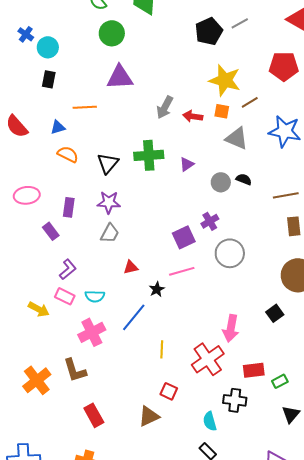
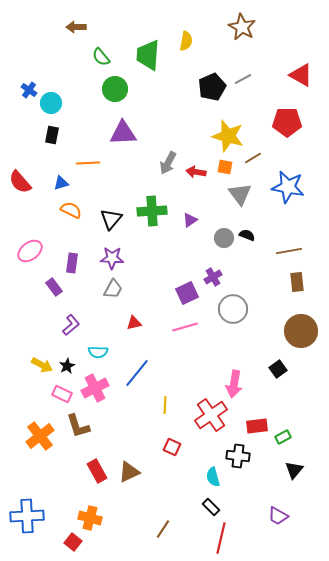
gray triangle: (237, 138) -> (240, 194), turned 30
pink ellipse: (27, 195) -> (30, 251), turned -30
black star: (157, 289) -> (67, 366), moved
pink rectangle: (65, 296) -> (62, 394), moved
brown triangle: (149, 416) -> (129, 472), moved

